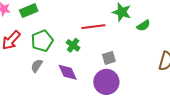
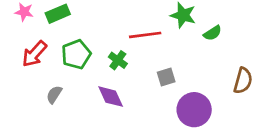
gray semicircle: (37, 66) -> (54, 95), moved
purple circle: (106, 82) -> (194, 110), moved

